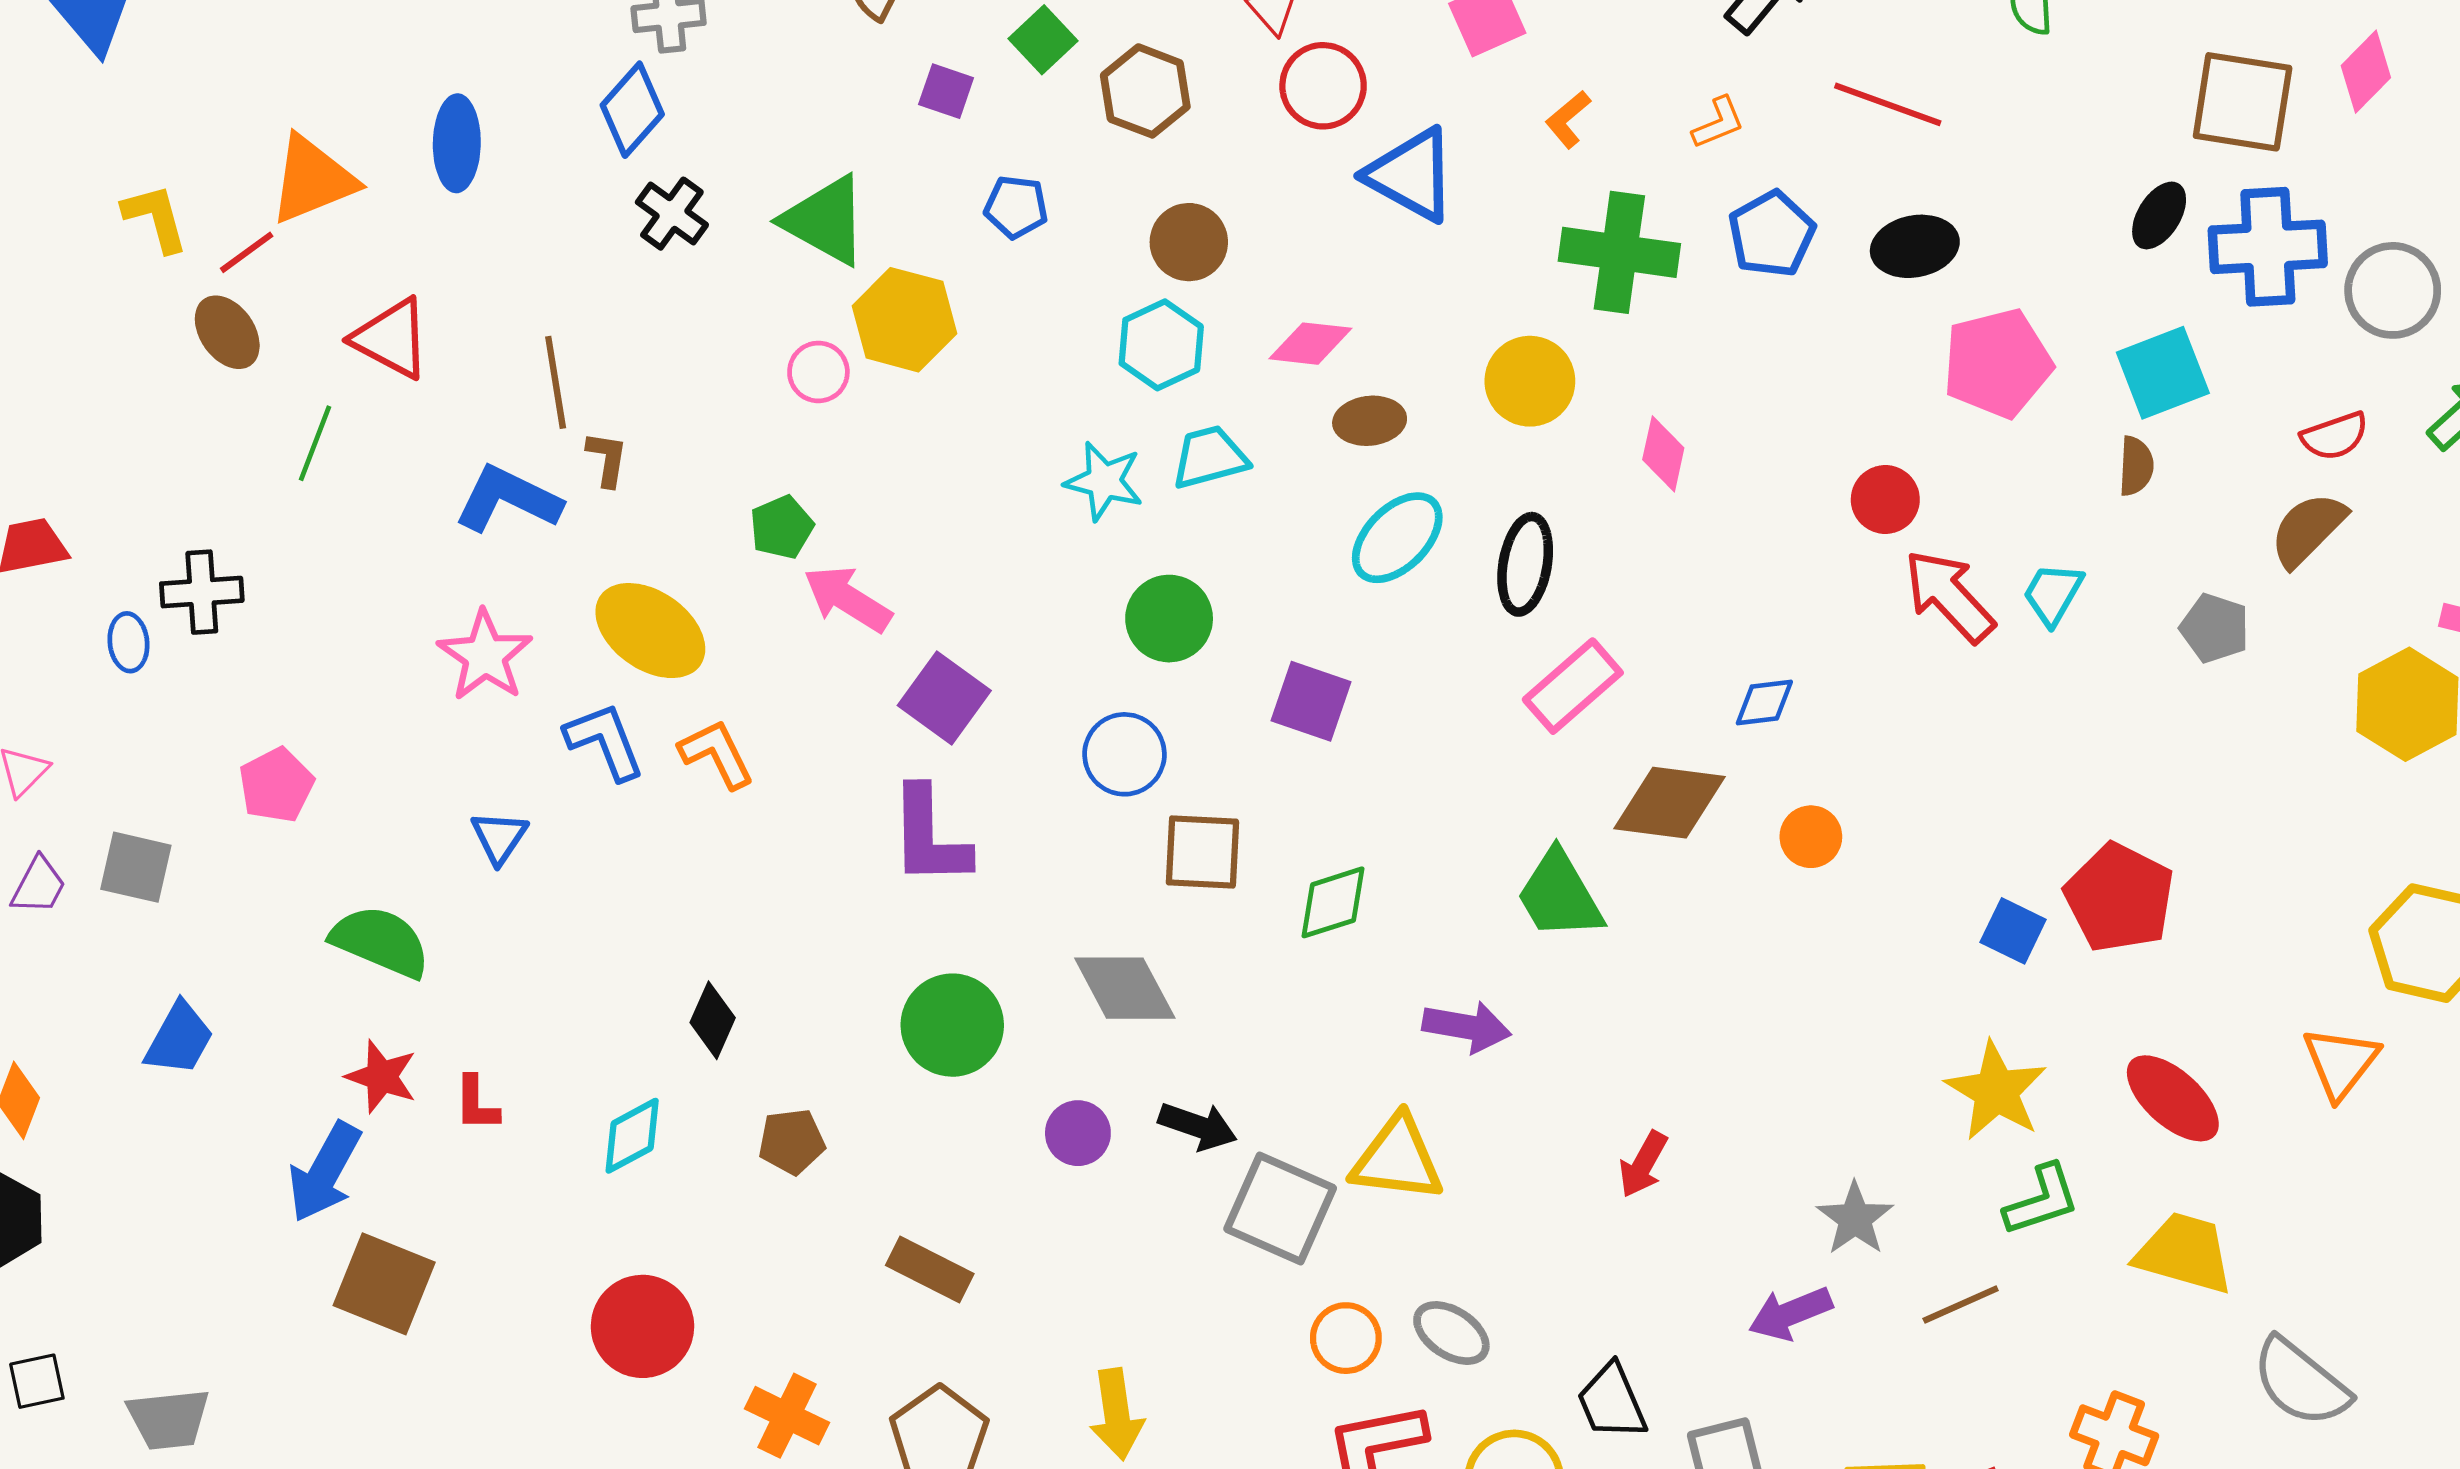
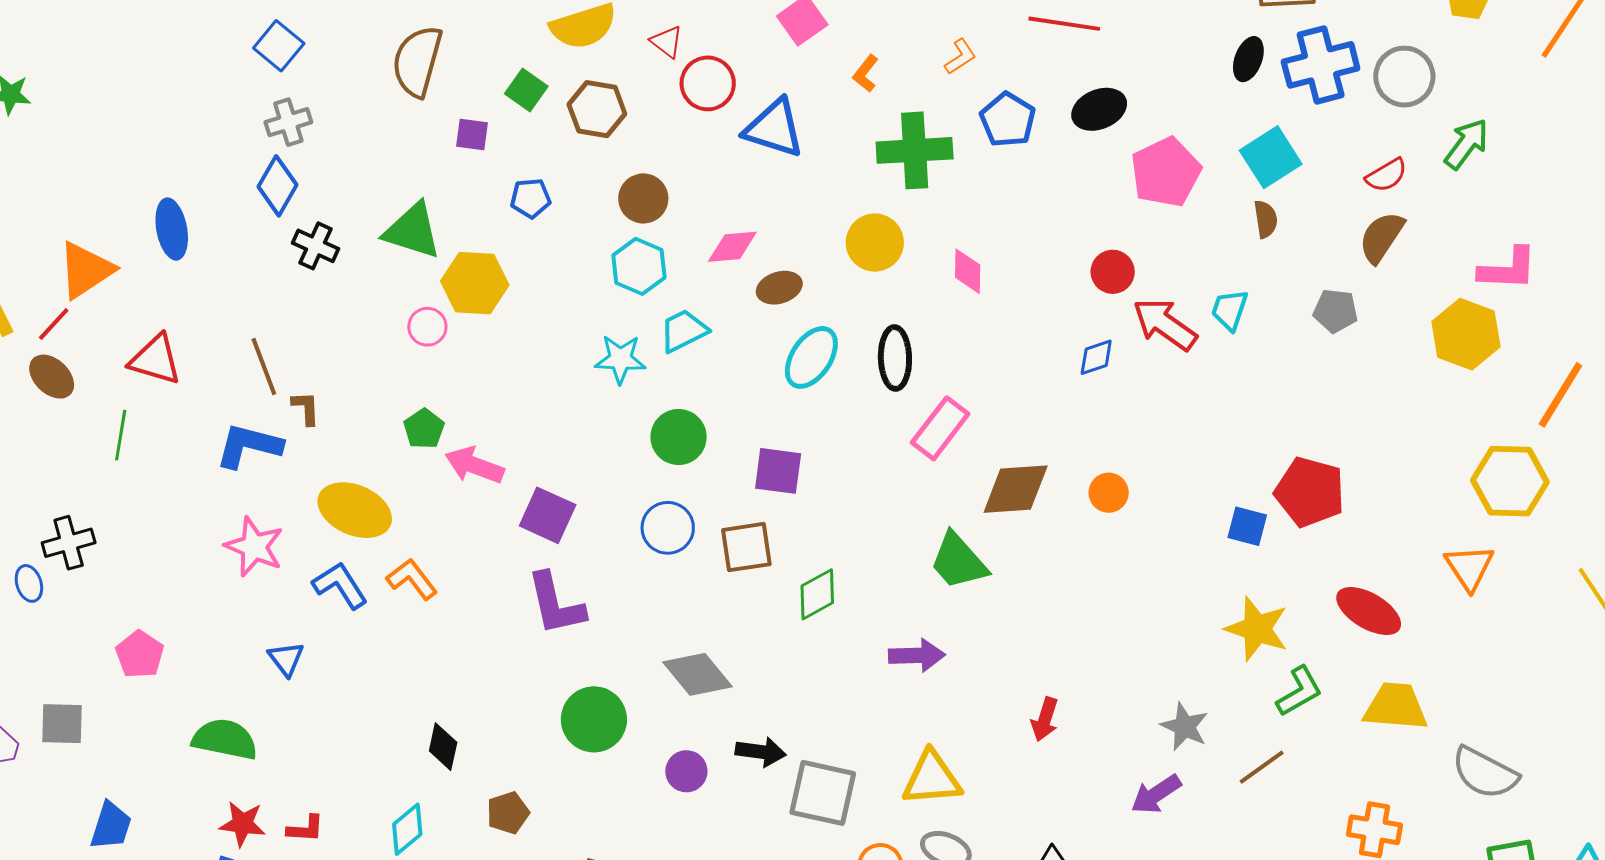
blue diamond: (1764, 702) -> (1096, 357), moved
brown square: (1202, 852) -> (746, 547), moved
red L-shape: (476, 1104) -> (305, 829), turned -75
yellow triangle: (1397, 1159) -> (932, 779), moved

